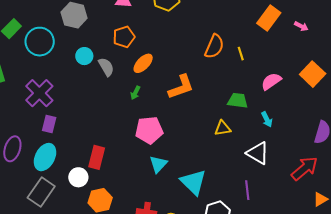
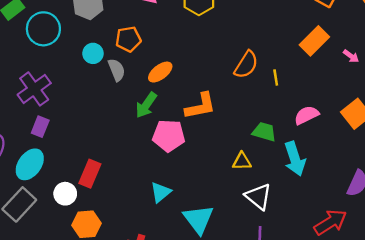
orange pentagon: (124, 37) -> (128, 39), moved
green arrow: (135, 93) -> (146, 105), size x1.6
cyan arrow: (267, 119) -> (295, 159), size x1.8
pink pentagon: (149, 130) -> (169, 136), moved
white triangle: (258, 153) -> (258, 197), moved

